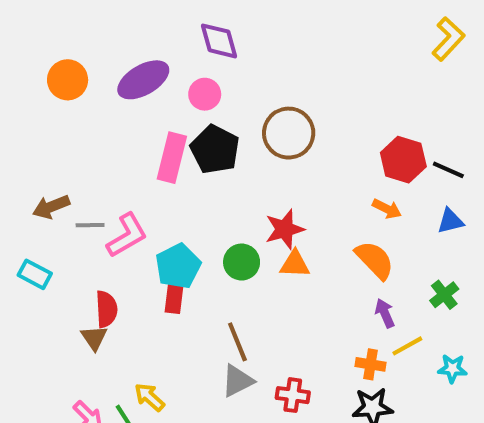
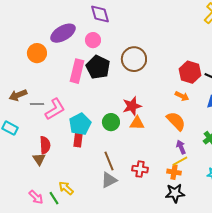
orange circle: (68, 80) -> (37, 53), moved
yellow line: (407, 346) -> (180, 161), moved
red cross: (293, 395) -> (140, 169), moved

